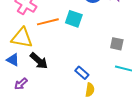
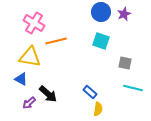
cyan square: (74, 19) -> (101, 41), moved
black arrow: (39, 61) -> (48, 94), moved

